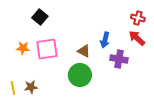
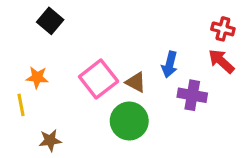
black square: (40, 17) -> (50, 21), moved
pink square: (47, 49) -> (99, 79), moved, turned -30
yellow line: (13, 88) -> (21, 105), moved

